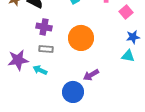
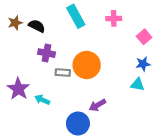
pink square: (126, 12) -> (144, 37), moved
gray rectangle: (46, 49) -> (63, 73), moved
purple star: (18, 60) -> (18, 89), turned -30

